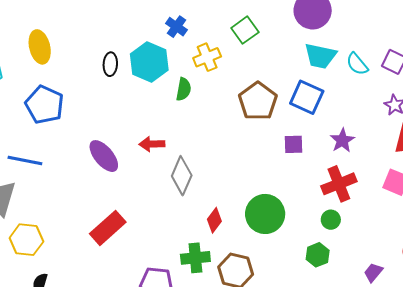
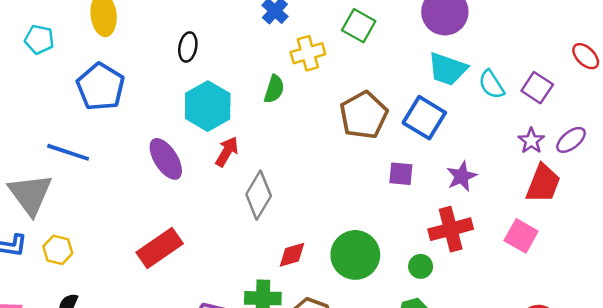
green square: (245, 30) -> (359, 26), turned -32
cyan hexagon: (149, 62) -> (208, 106), moved
red arrow: (152, 144) -> (227, 152), turned 115
red diamond: (214, 220) -> (292, 255), turned 30
green circle: (331, 220) -> (421, 266), moved
yellow hexagon: (26, 240) -> (58, 250), size x0.7

